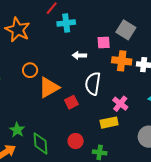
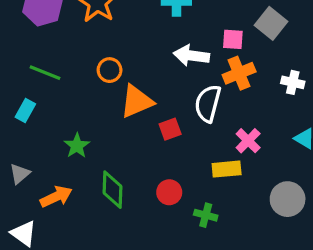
white arrow: (79, 55) -> (191, 56), size x1.5
orange cross: (122, 61) -> (239, 73), moved, turned -36
green star: (17, 130) -> (77, 146), moved

